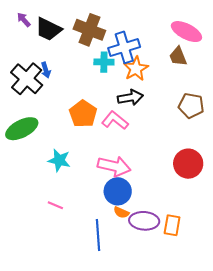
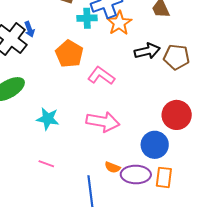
black arrow: (130, 98) -> (147, 51), moved
orange pentagon: (83, 114) -> (69, 54), moved
blue circle: (118, 191) -> (155, 145), moved

